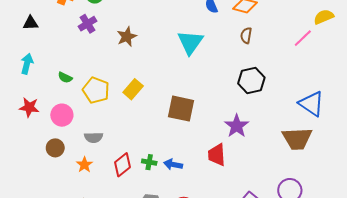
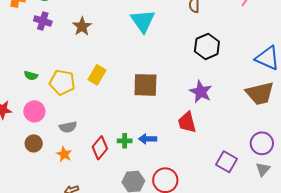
purple cross: (87, 24) -> (43, 21), turned -30

